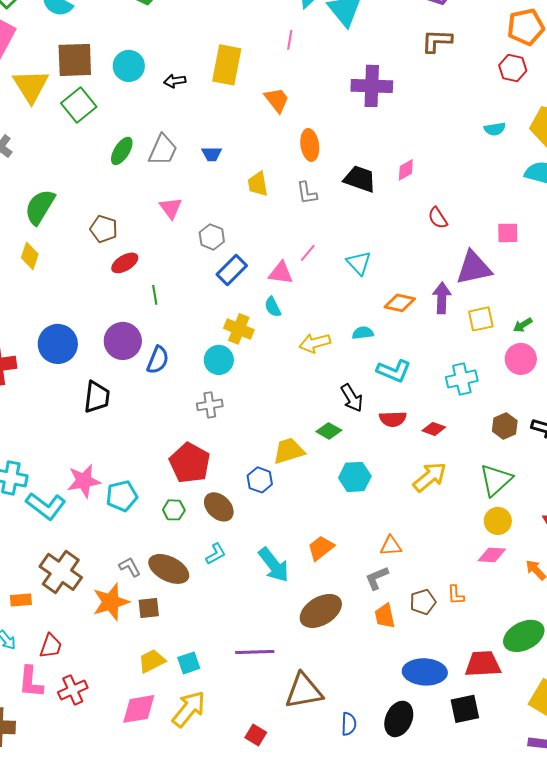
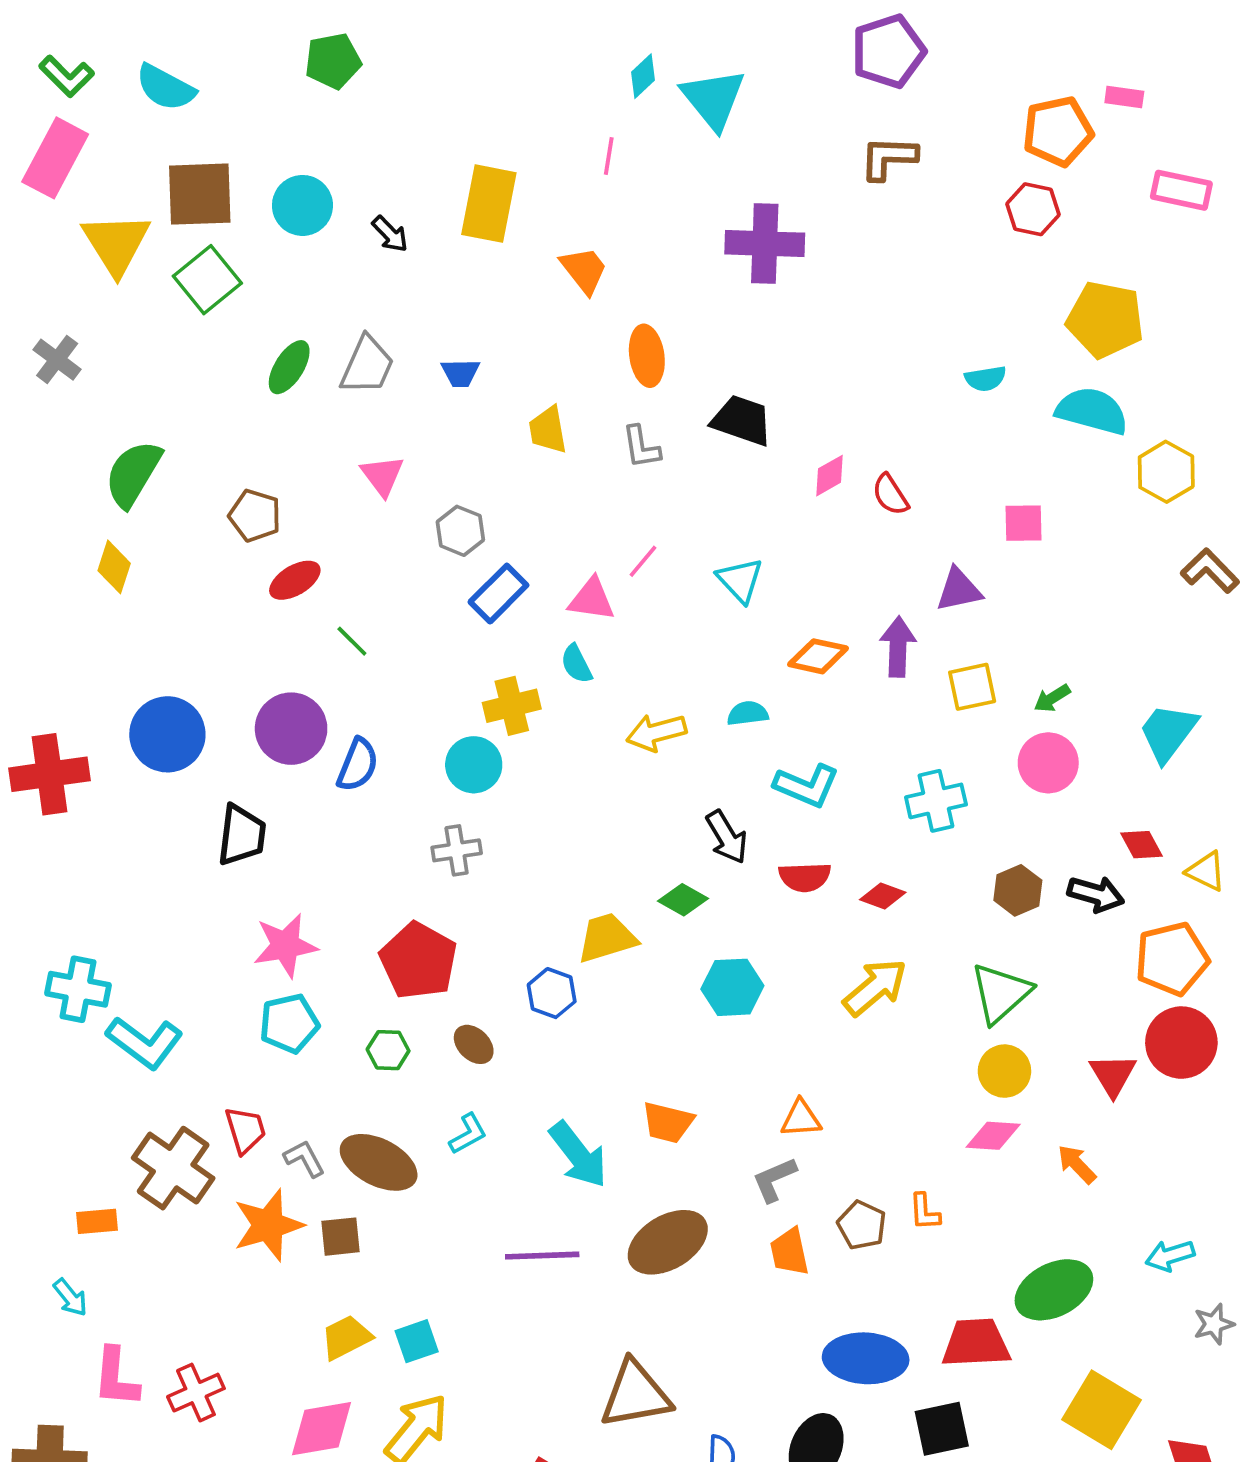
black arrow: (175, 81) -> (390, 234), turned -125
cyan semicircle: (495, 129) -> (985, 379), moved
pink diamond: (406, 170) -> (829, 476), moved
purple triangle: (474, 268) -> (959, 590), size x0.7
green line: (155, 295) -> (352, 641), turned -36
yellow cross: (239, 329) -> (512, 706), turned -36
pink star: (84, 481) -> (285, 945), moved
brown ellipse: (219, 507) -> (474, 1044), size x0.7
orange trapezoid: (321, 548) -> (668, 1122), turned -128
brown pentagon: (423, 602) -> (862, 1225), turned -30
red trapezoid: (51, 646) -> (245, 1130), moved, turned -36
purple line: (255, 652) -> (542, 1256), moved

